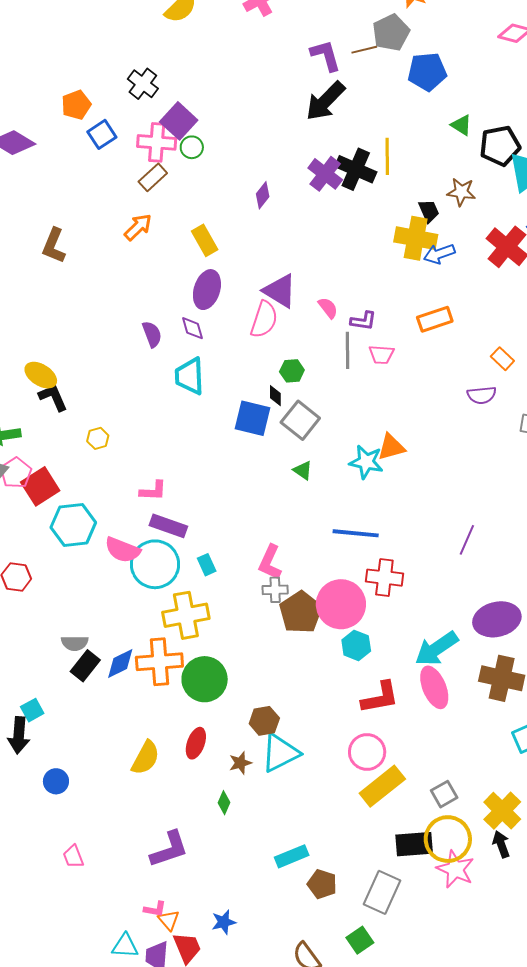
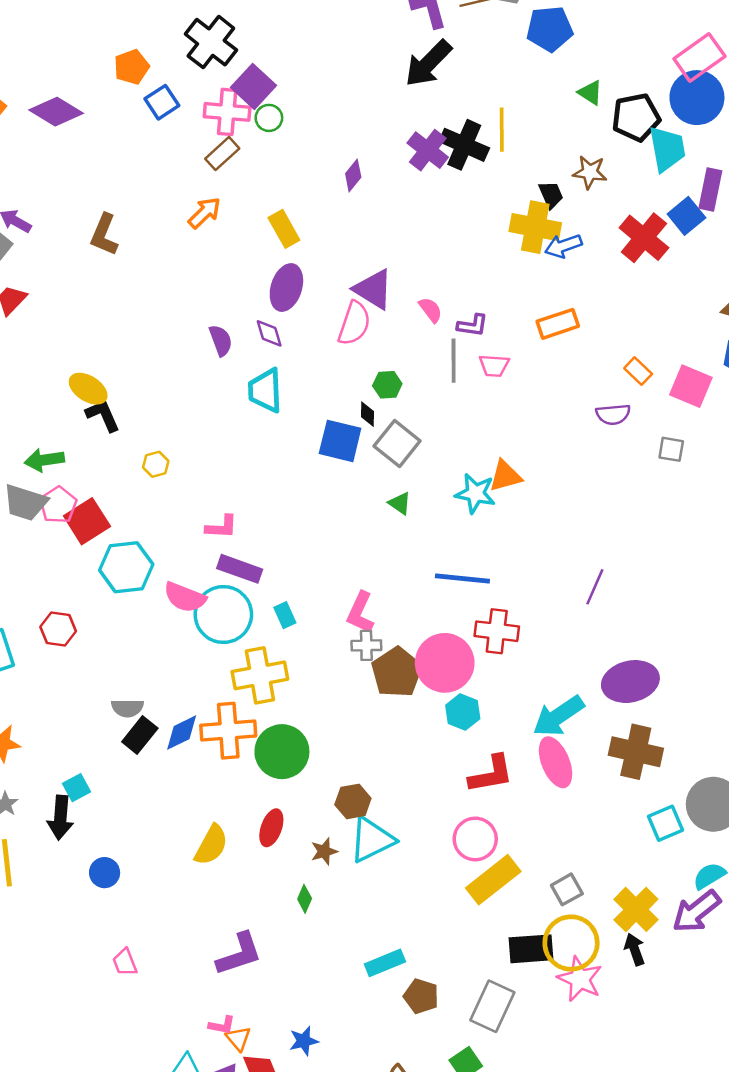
black cross: (143, 84) -> (211, 42), size x1.4

